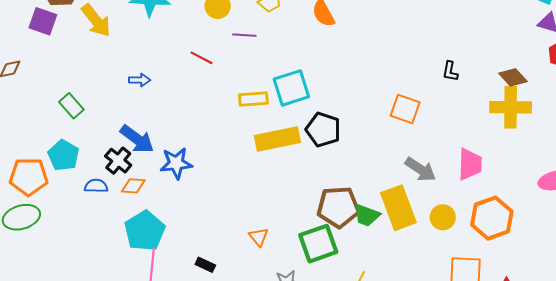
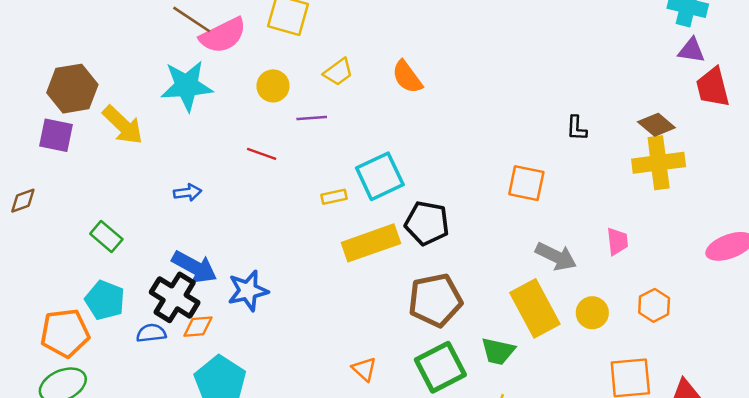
yellow rectangle: (253, 99) -> (334, 197), size x0.7
black cross: (118, 161) -> (175, 297), size x1.4
pink trapezoid: (470, 164) -> (617, 241), size x0.7
brown pentagon: (338, 207) -> (435, 300), moved
green trapezoid: (367, 215) -> (498, 351), moved
orange hexagon: (492, 218) -> (654, 305), size x0.6

